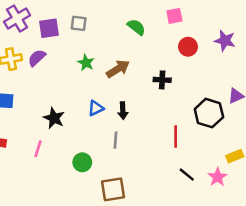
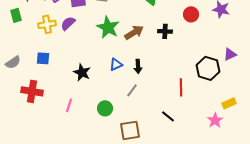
green star: (86, 63) -> (108, 27), size x1.6
black cross: (162, 80) -> (165, 31), moved
gray line: (115, 140) -> (132, 90), turned 32
pink line: (38, 149) -> (69, 105), moved
black line: (187, 175) -> (168, 116), moved

